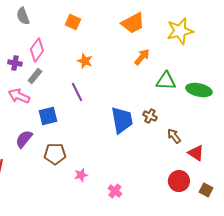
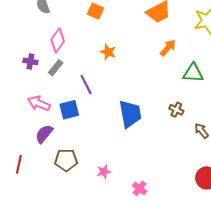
purple cross: (15, 63) -> (30, 61), moved
purple line: (77, 92) -> (86, 85), moved
pink arrow: (19, 96) -> (39, 103), moved
blue trapezoid: (122, 120) -> (130, 114), moved
brown pentagon: (55, 154) -> (66, 160), moved

